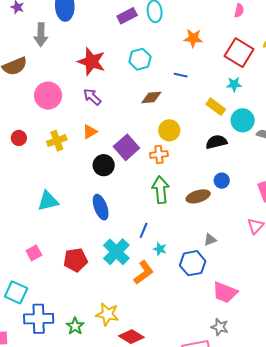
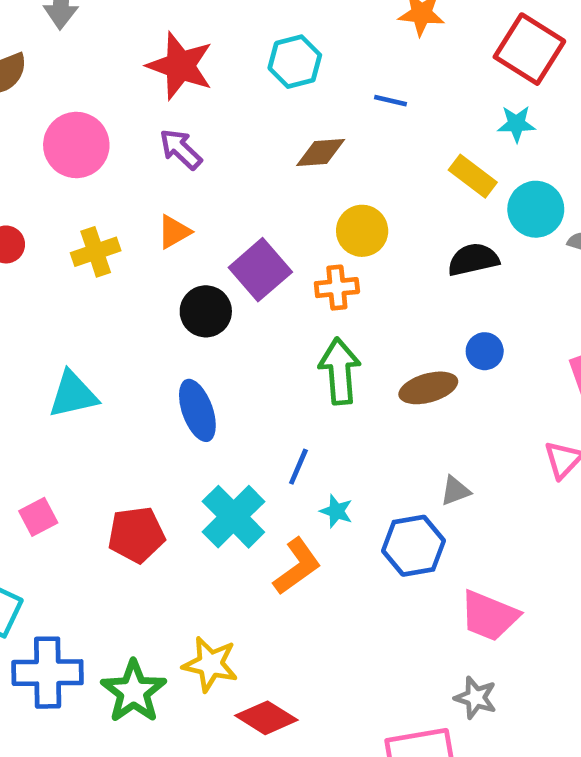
green star: (75, 326) -> (134, 691), size x1.5

